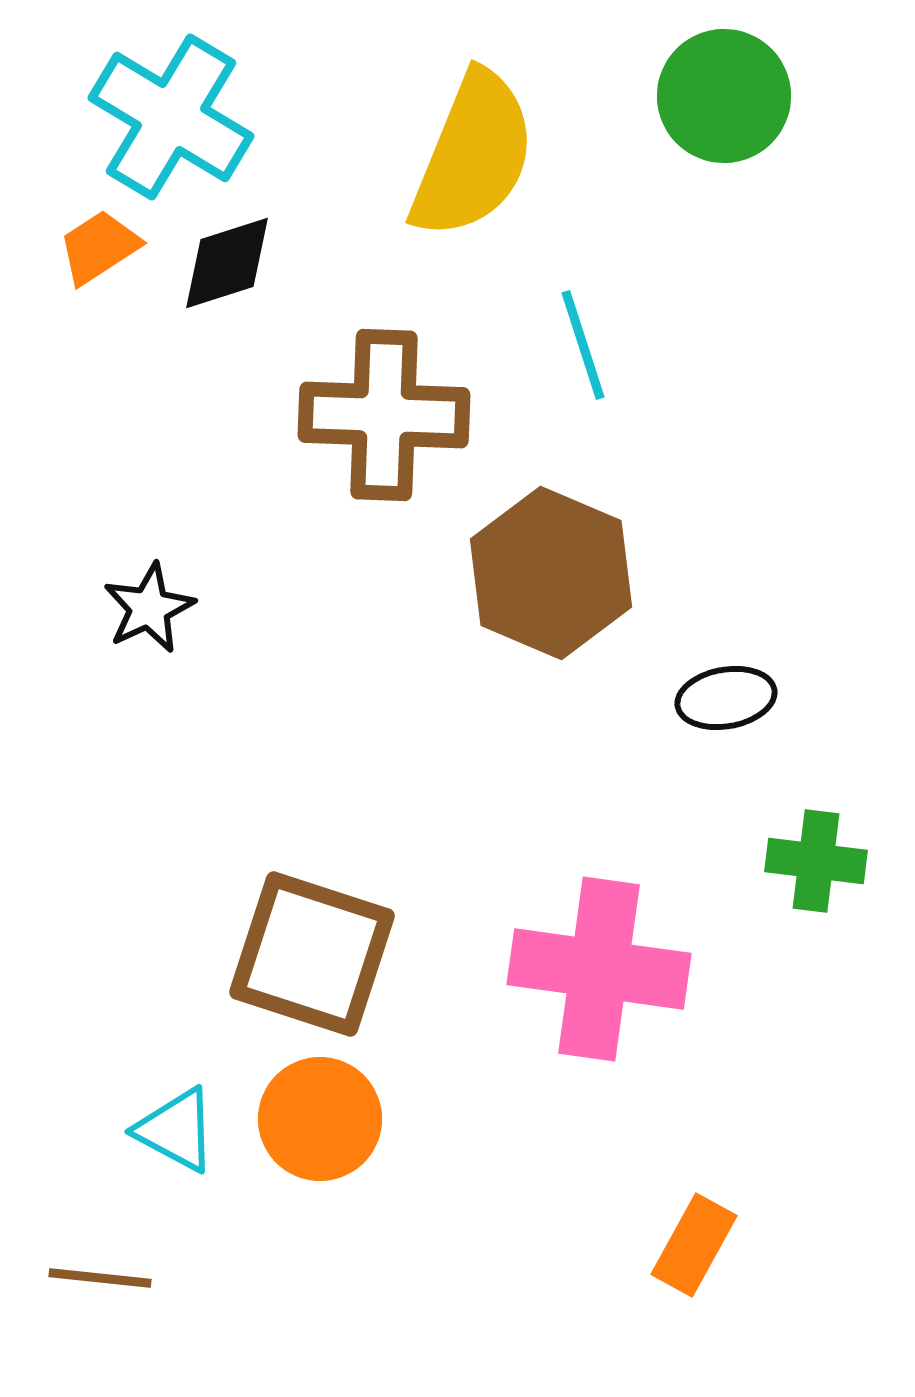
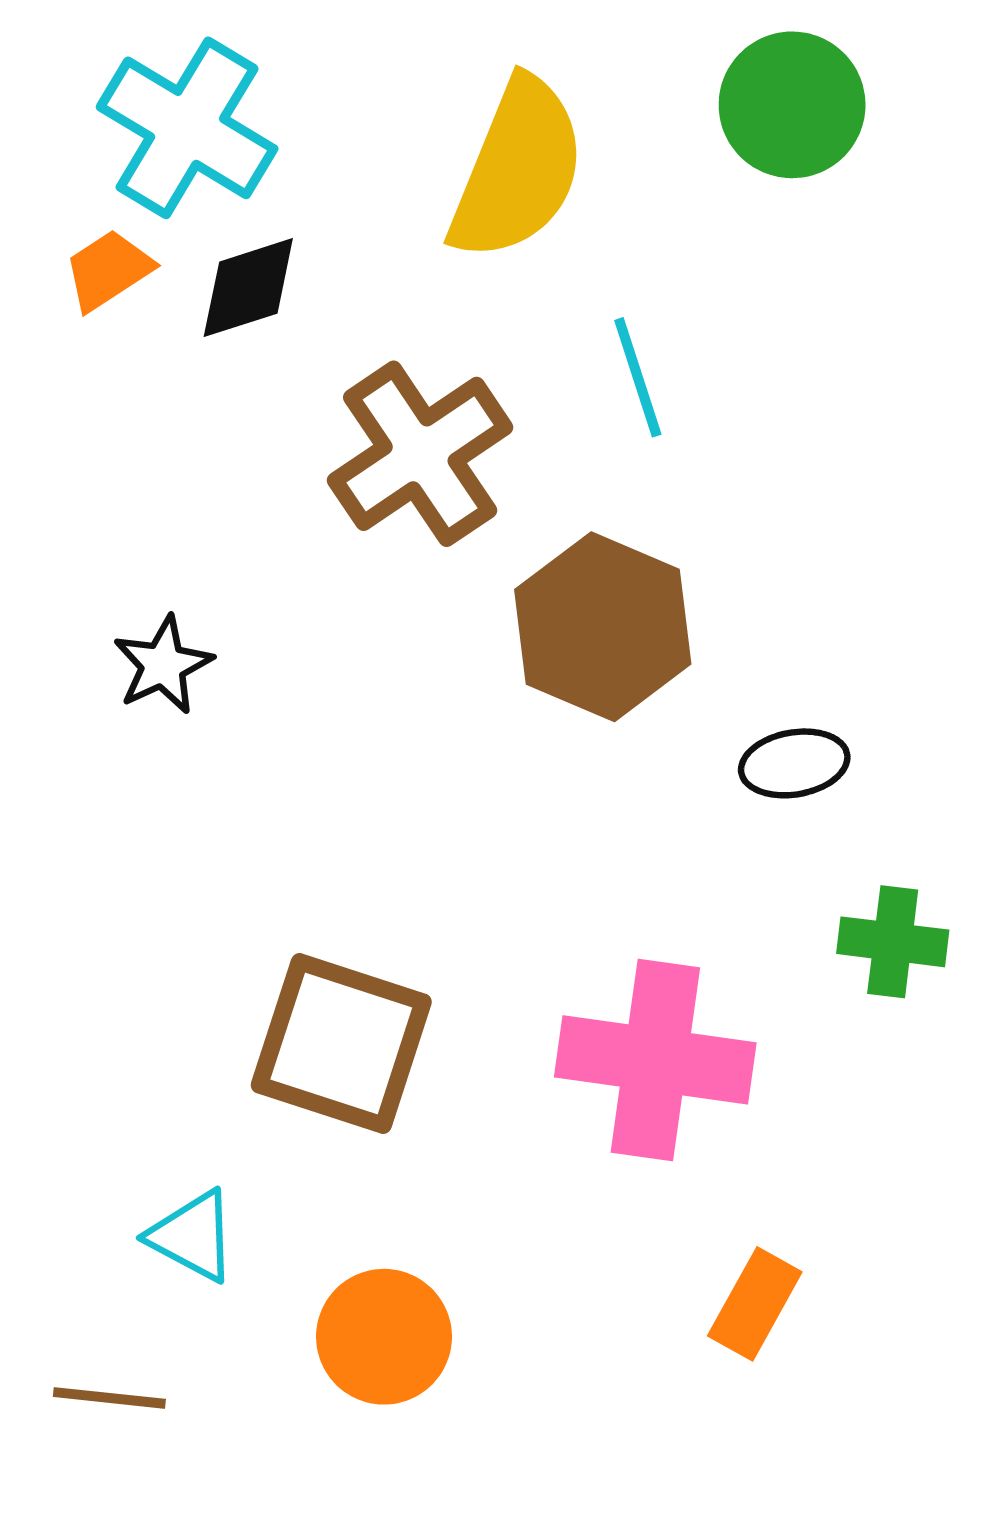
brown cross: (384, 415) -> (420, 454), turned -36
orange circle: (320, 1119) -> (384, 1337), moved
orange rectangle: (694, 1245) -> (755, 1304), moved

